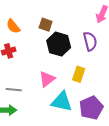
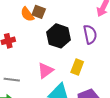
brown square: (46, 25) -> (39, 12), moved
orange semicircle: (13, 26) -> (27, 14), moved

